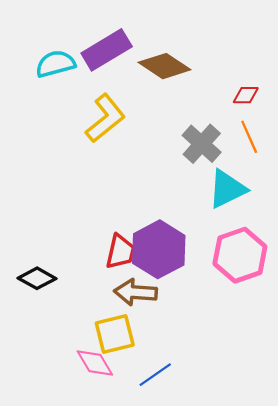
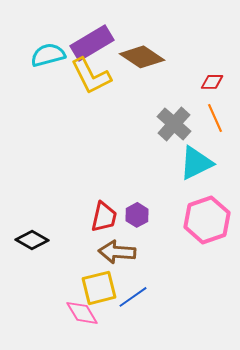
yellow L-shape: (105, 118) -> (91, 76), moved, turned 102
purple hexagon: (159, 249) -> (137, 215), size x0.5
blue line: (155, 375) -> (133, 297), moved

